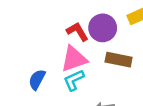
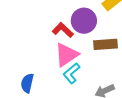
blue semicircle: (37, 80) -> (27, 83), moved

